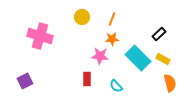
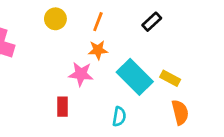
black rectangle: (159, 34) -> (152, 22), moved
cyan semicircle: (116, 86) -> (119, 117), moved, turned -128

